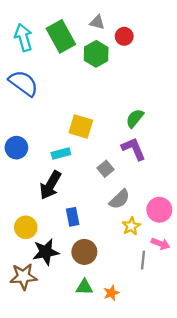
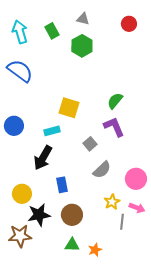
green rectangle: (61, 36) -> (52, 31), size x0.6
red circle: (124, 36) -> (129, 24), moved
yellow star: (131, 226) -> (112, 202), moved

